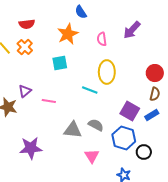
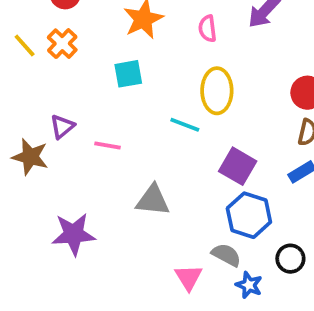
purple square: (130, 111) -> (238, 166), moved
gray semicircle: (96, 125) -> (226, 255), moved
black circle: (144, 152) -> (290, 259), moved
pink triangle: (92, 156) -> (189, 277), moved

